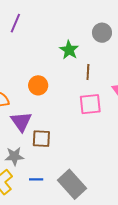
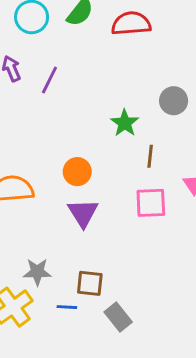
purple triangle: (21, 122) -> (83, 213), moved
brown square: (41, 139) -> (90, 283), moved
gray rectangle: (72, 184) -> (118, 317), size x0.7

